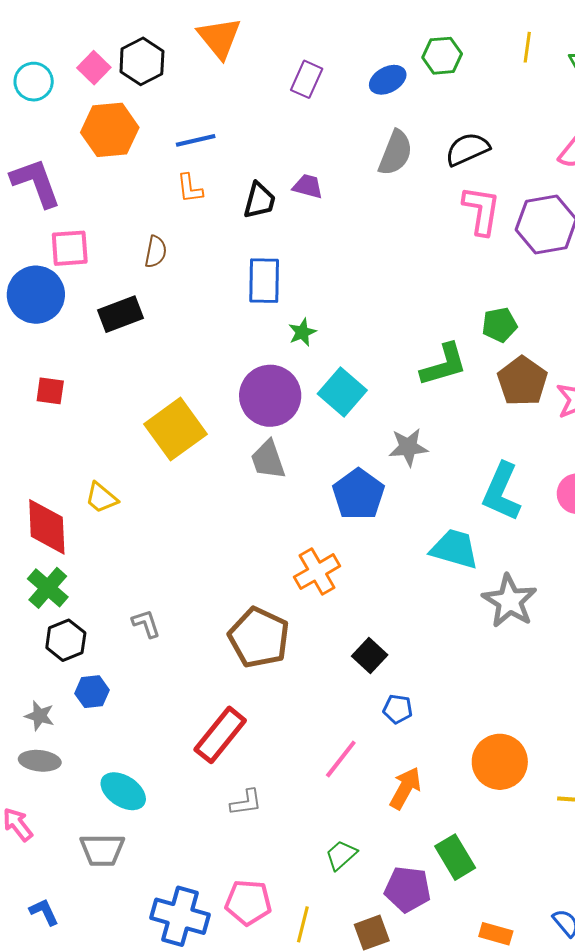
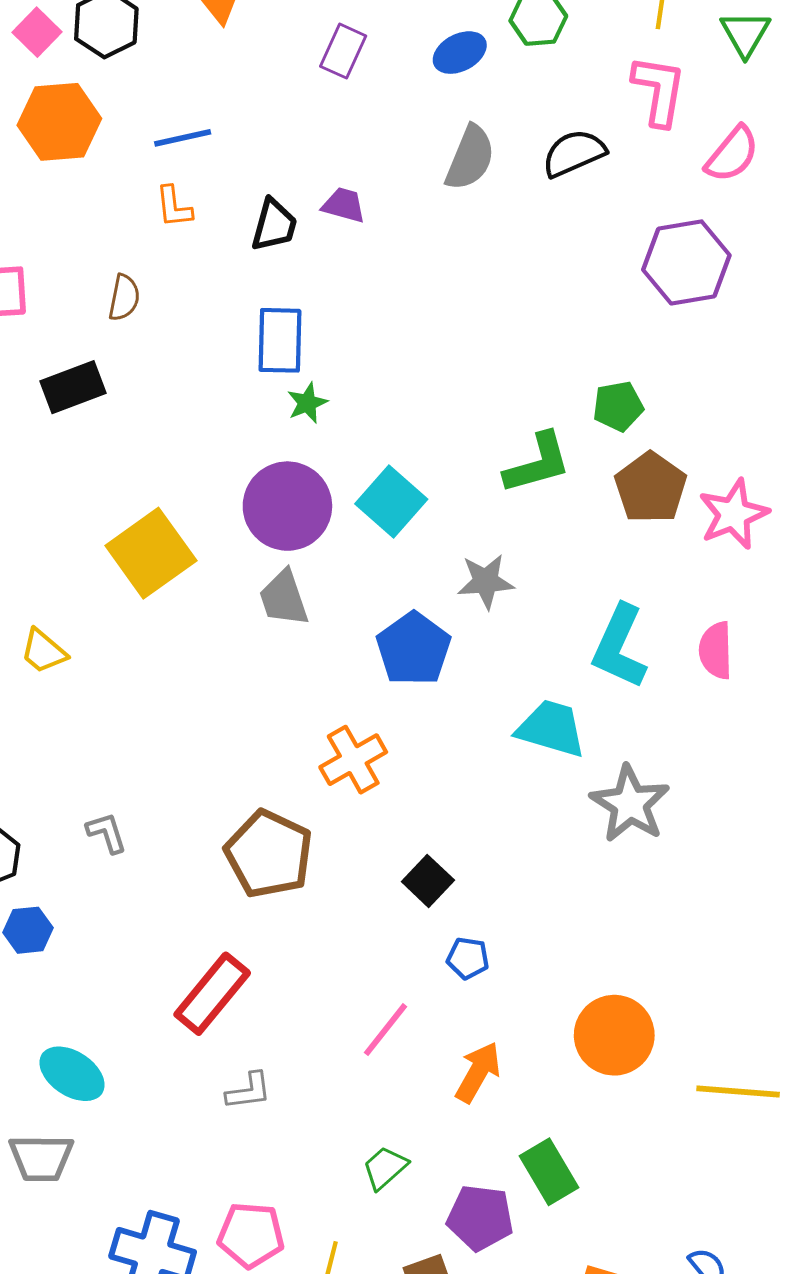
pink L-shape: (481, 210) -> (659, 91), moved
green star: (302, 332) -> (307, 403), moved

